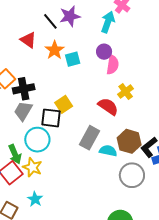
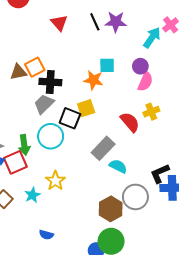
red triangle: (28, 40) -> (59, 23), moved
orange star: (55, 50) -> (93, 80), moved, turned 30
brown hexagon: (129, 141) -> (111, 209), moved
yellow star: (32, 167) -> (55, 181), moved

